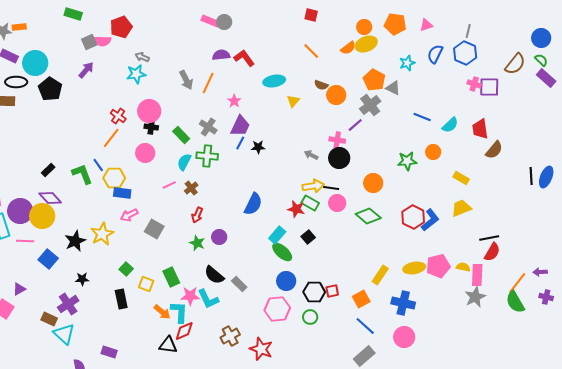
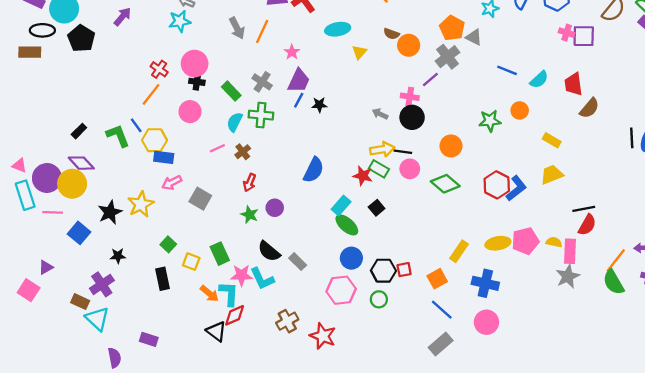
black triangle: (168, 345) -> (216, 331), turned 30

